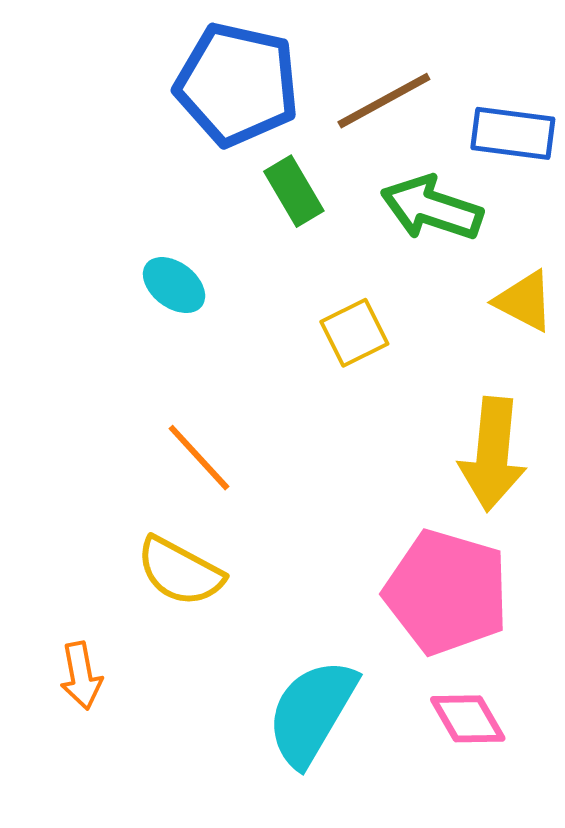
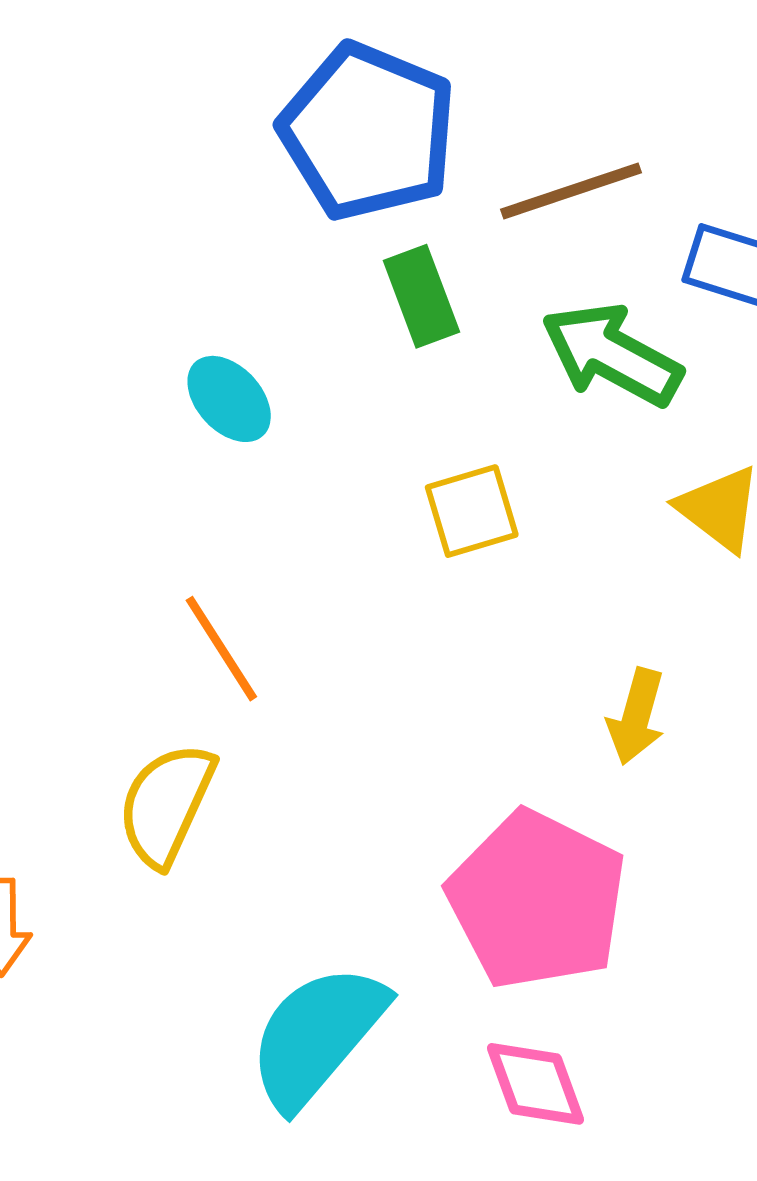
yellow arrow: (493, 454) -> (636, 717), size x0.6
yellow semicircle: (180, 571) -> (166, 804), turned 76

